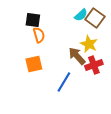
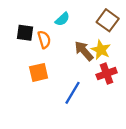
cyan semicircle: (81, 15) -> (62, 19), moved
black square: (33, 20) -> (25, 33), moved
brown arrow: (77, 56) -> (84, 51), moved

